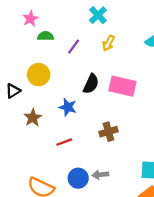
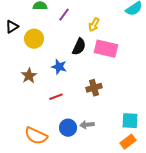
yellow arrow: (108, 43) -> (94, 25), moved
black triangle: (13, 91) -> (12, 27), moved

